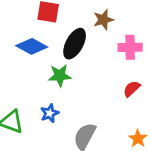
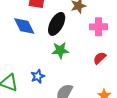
blue diamond: (32, 46) -> (24, 26), turned 35
green star: (60, 76) -> (60, 50), moved

